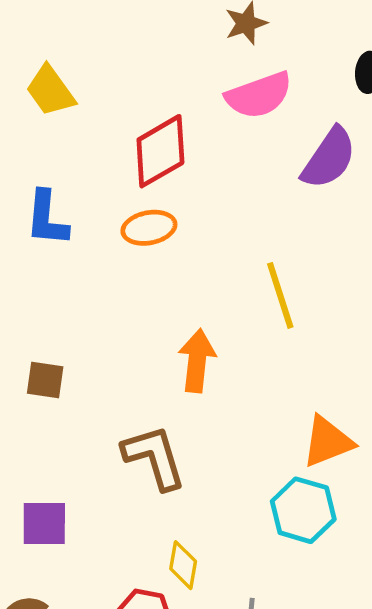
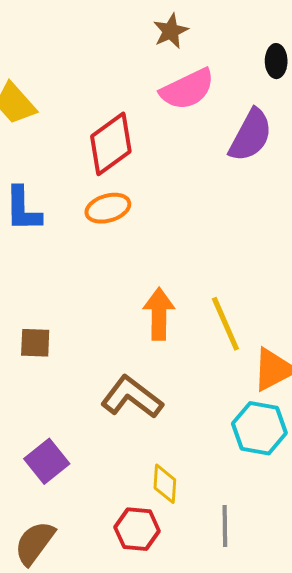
yellow line: (280, 295) -> (225, 324), moved
brown L-shape: (154, 457) -> (132, 397), turned -30
purple square: (44, 523) -> (47, 461), turned -33

